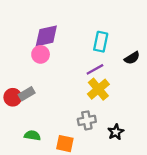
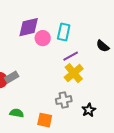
cyan rectangle: (101, 42) -> (64, 32), moved
pink circle: (41, 54) -> (43, 38), moved
black semicircle: (132, 58) -> (103, 46), turned 72

